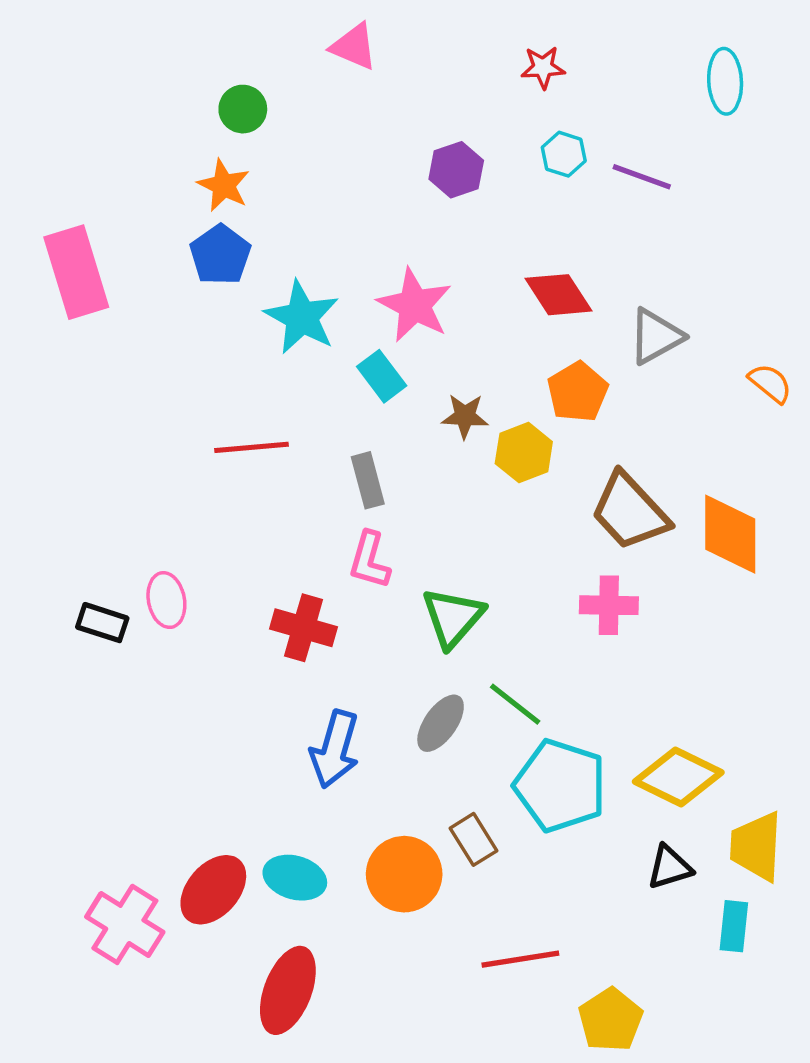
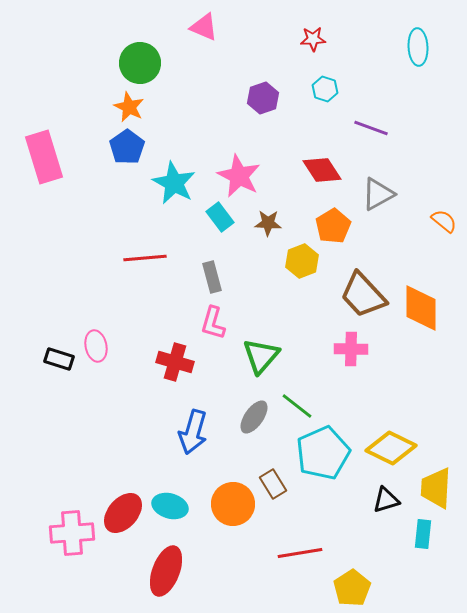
green circle: (243, 109) -> (140, 63), size x1.5
purple line: (642, 177) -> (371, 128), moved
brown star: (465, 416) -> (268, 223), moved
cyan pentagon: (560, 786) -> (323, 453), turned 30
pink cross: (125, 924) -> (72, 533), turned -36

